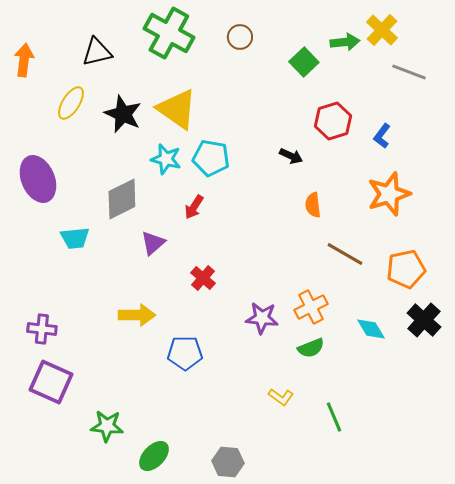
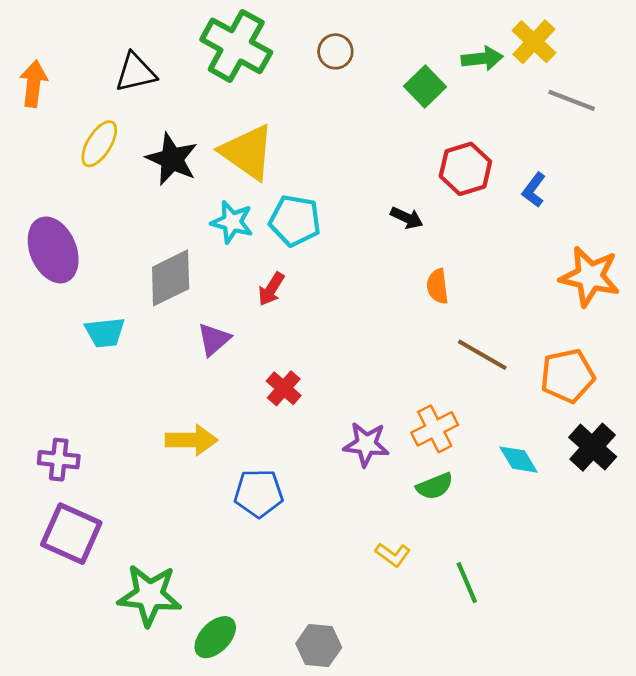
orange star: (389, 194) -> (590, 277), moved, turned 30
green star: (107, 426) -> (150, 595), size x1.4

